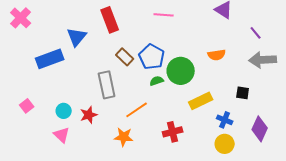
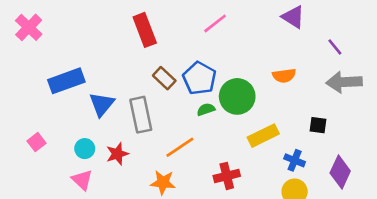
pink line: (164, 15) -> (215, 23), turned -42
blue triangle: (77, 37) -> (102, 104), moved

